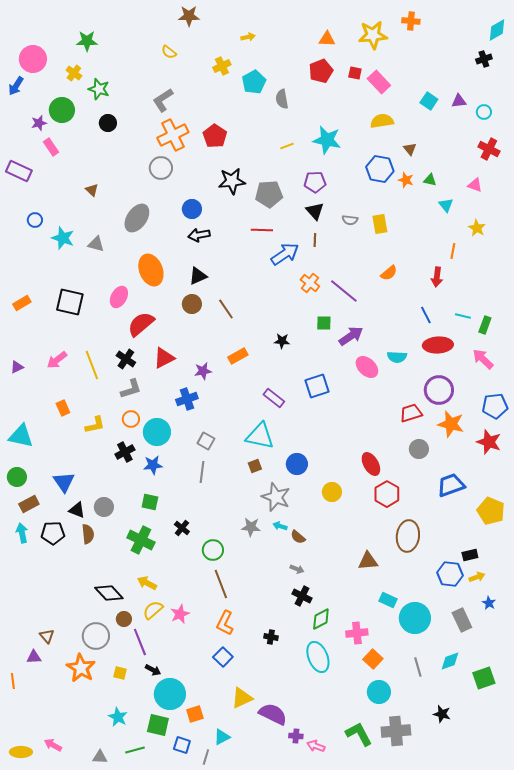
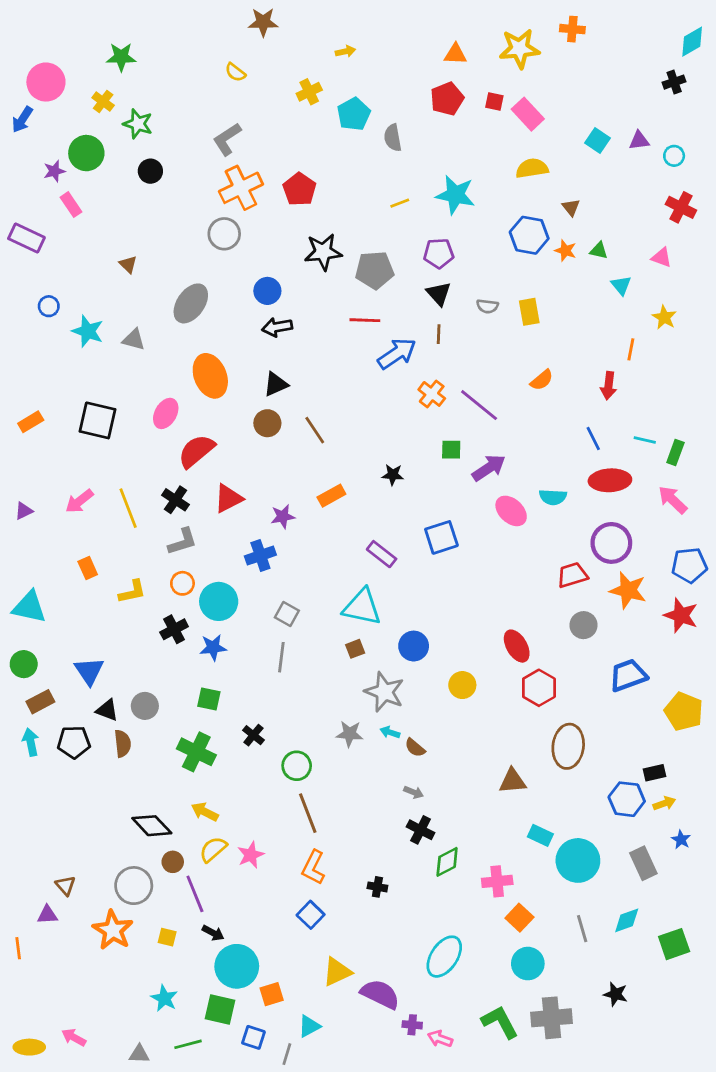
cyan ellipse: (318, 657) -> (444, 957), moved, turned 56

